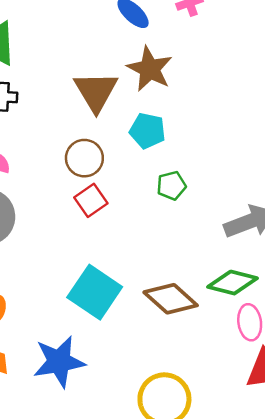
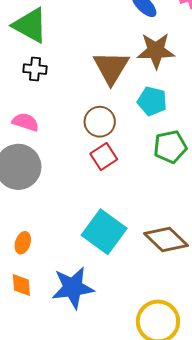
brown star: (150, 69) -> (156, 51), turned -30
green pentagon: (171, 186) -> (170, 147), size x1.4

